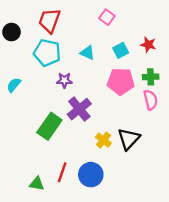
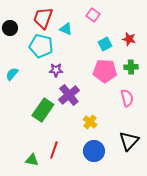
cyan triangle: (87, 53) -> (66, 29), moved
pink semicircle: (151, 100) -> (127, 98), moved
black triangle: (129, 139) -> (129, 141), moved
blue circle: (91, 175) -> (94, 151), moved

